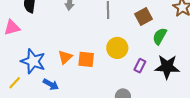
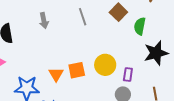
yellow circle: (117, 48) -> (105, 65), moved
purple rectangle: (140, 66) -> (128, 75), moved

